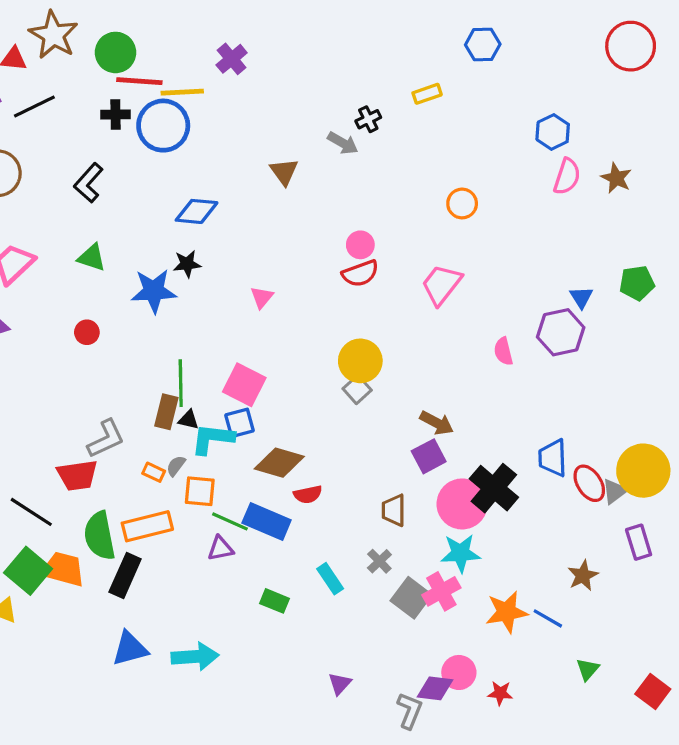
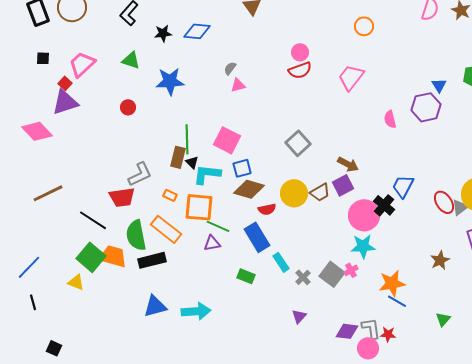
black star: (187, 264) -> (163, 33), moved
pink triangle: (262, 297) -> (238, 85), turned 35
yellow circle: (360, 361) -> (294, 193), moved
gray square: (357, 389) -> (298, 143), size x1.4
black triangle: (189, 420) -> (192, 162), turned 32
blue square: (240, 423) -> (242, 168), moved
blue trapezoid: (553, 458) -> (403, 186), moved, turned 30
gray semicircle: (176, 466) -> (230, 68), moved
black cross: (494, 488) -> (384, 205), size x0.7
orange square: (200, 491) -> (199, 207), size x1.4
brown trapezoid: (394, 510) -> (320, 192), moved, turned -120
blue rectangle: (267, 521) -> (257, 237), moved, turned 36
orange rectangle: (147, 526) -> (166, 229), turned 52
gray cross: (379, 561) -> (303, 277), moved
black rectangle: (125, 576) -> (152, 260), turned 52
pink cross: (441, 591) -> (351, 270), size x0.6
blue line: (548, 618) -> (397, 301), moved
pink circle: (459, 672) -> (368, 348), moved
purple triangle: (340, 684) -> (299, 316), moved
gray L-shape: (410, 711) -> (371, 328), moved, turned -30

